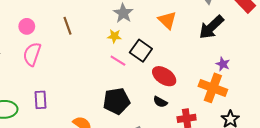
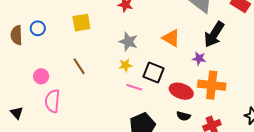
purple star: (223, 64) -> (199, 59), moved
orange cross: (213, 88) -> (212, 85), moved

